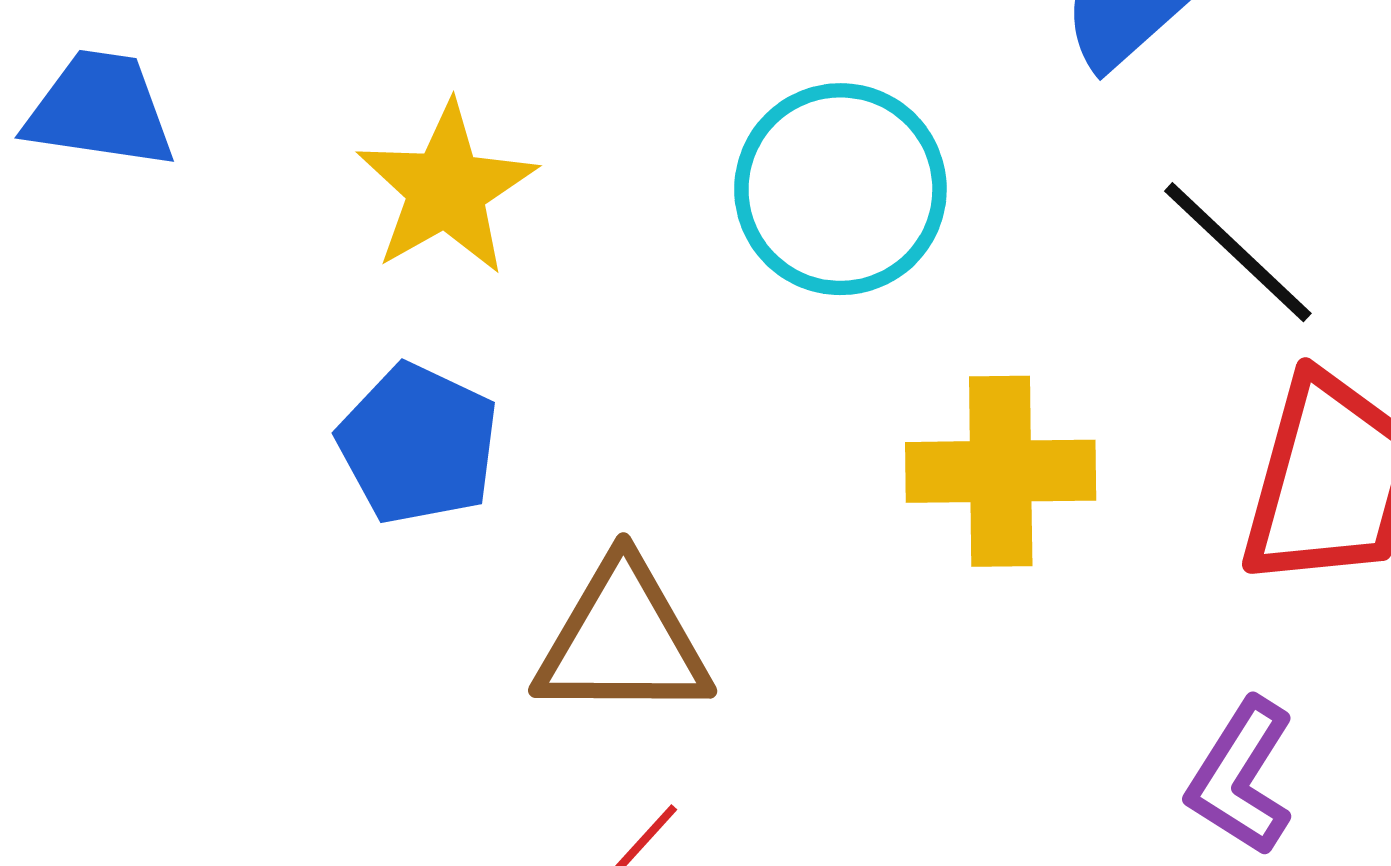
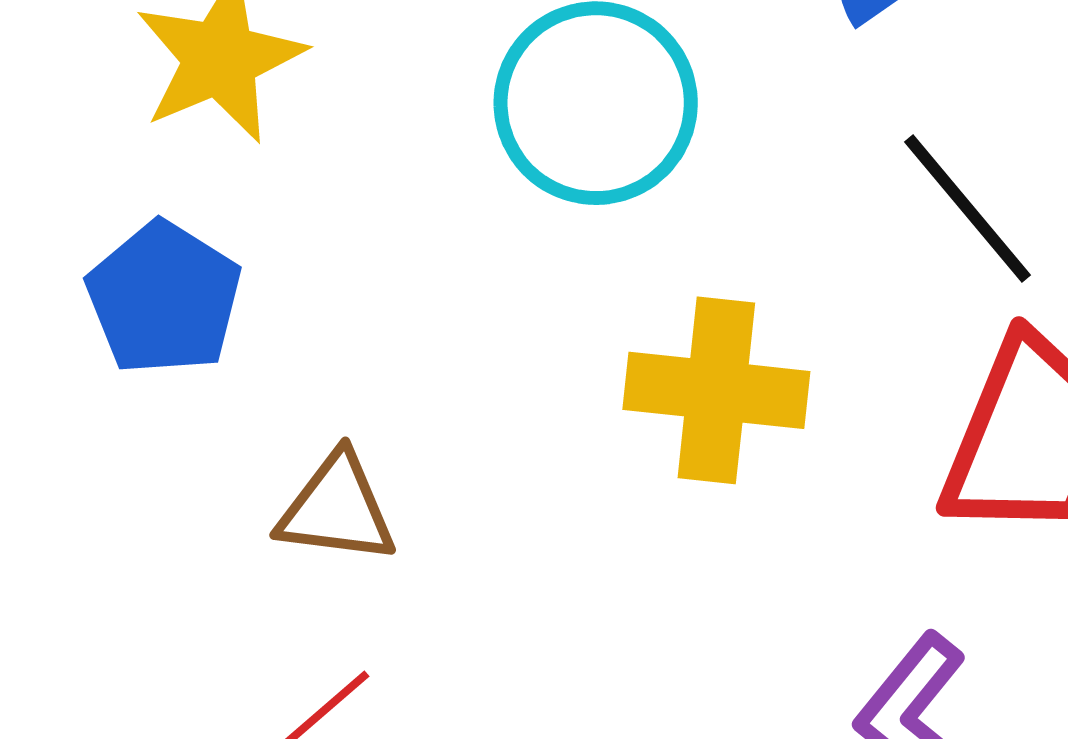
brown triangle: (623, 640) -> (337, 509), size x0.7

